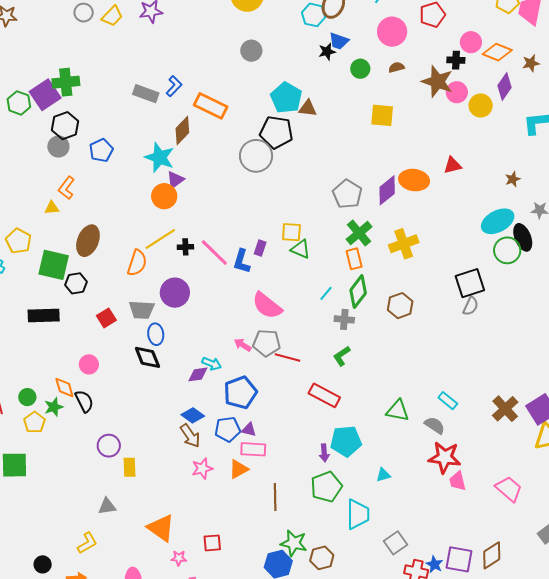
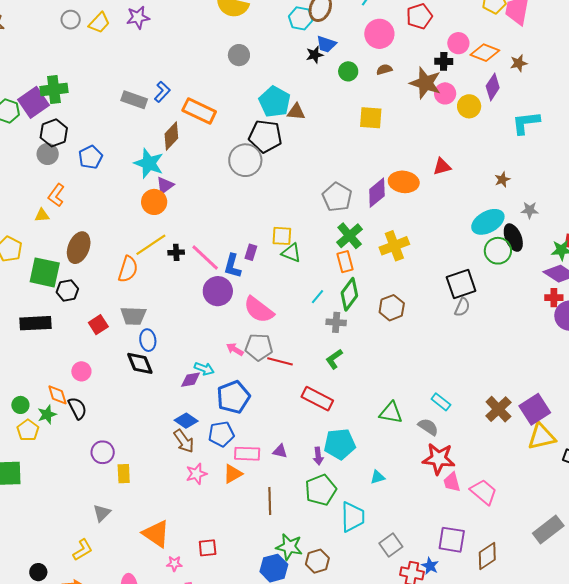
purple circle: (175, 293) -> (218, 291), moved
purple triangle: (249, 430) -> (280, 451), moved
pink trapezoid: (509, 489) -> (484, 492), moved
gray triangle: (107, 506) -> (102, 513), turned -36
purple square: (459, 559) -> (452, 540), moved

